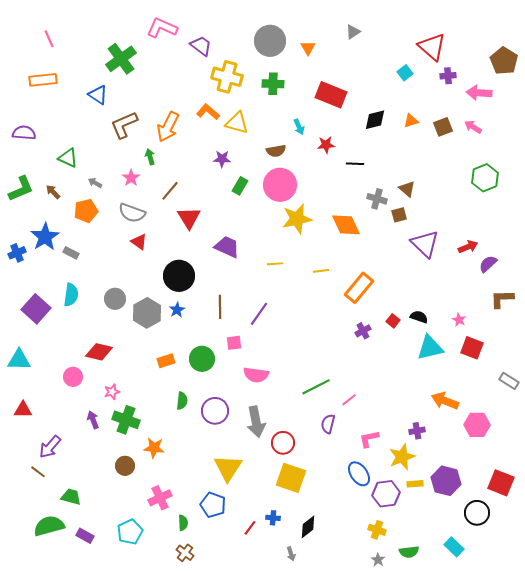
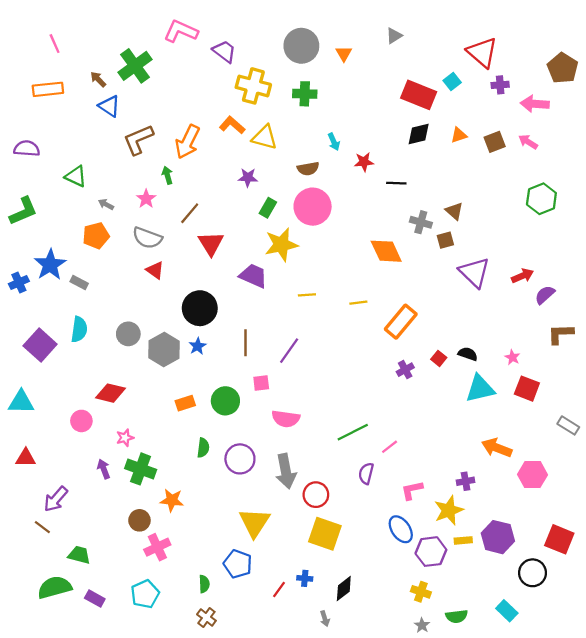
red rectangle: (331, 95) -> (419, 95), moved
brown arrow: (53, 192) -> (98, 79), moved
yellow star: (297, 219) -> (281, 245), moved
pink cross: (160, 498) -> (157, 547), moved

